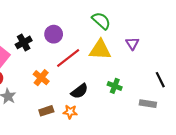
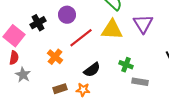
purple triangle: (132, 43) -> (143, 24), size x1.5
gray rectangle: (148, 104) -> (140, 82), moved

